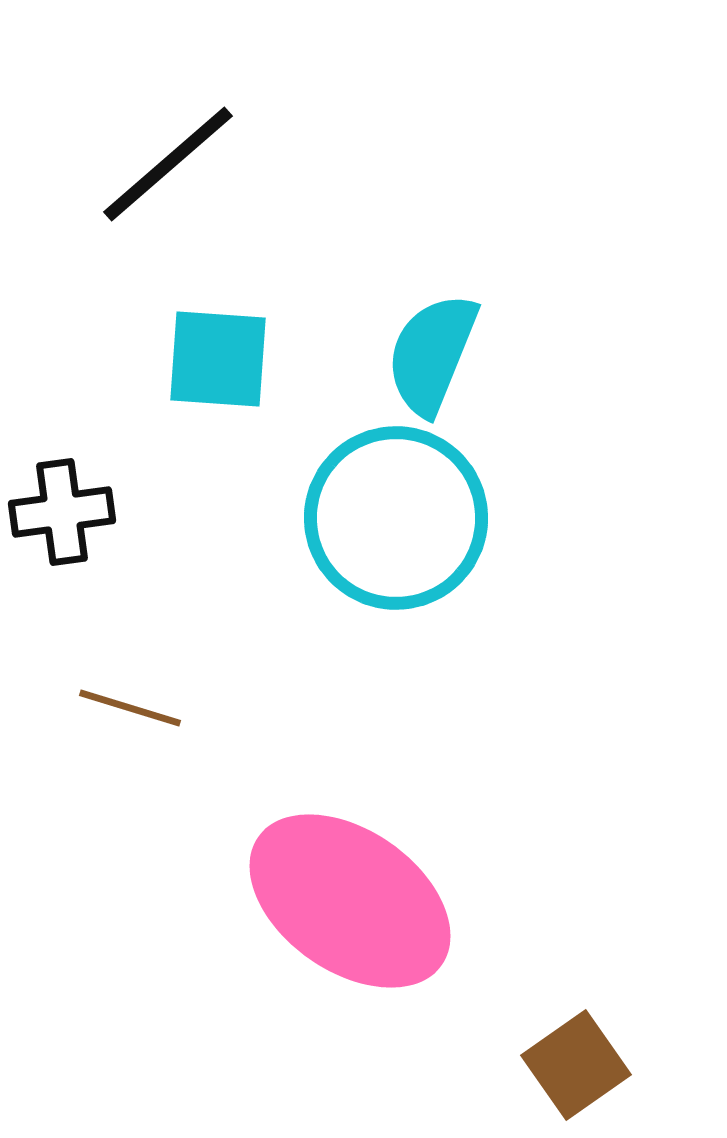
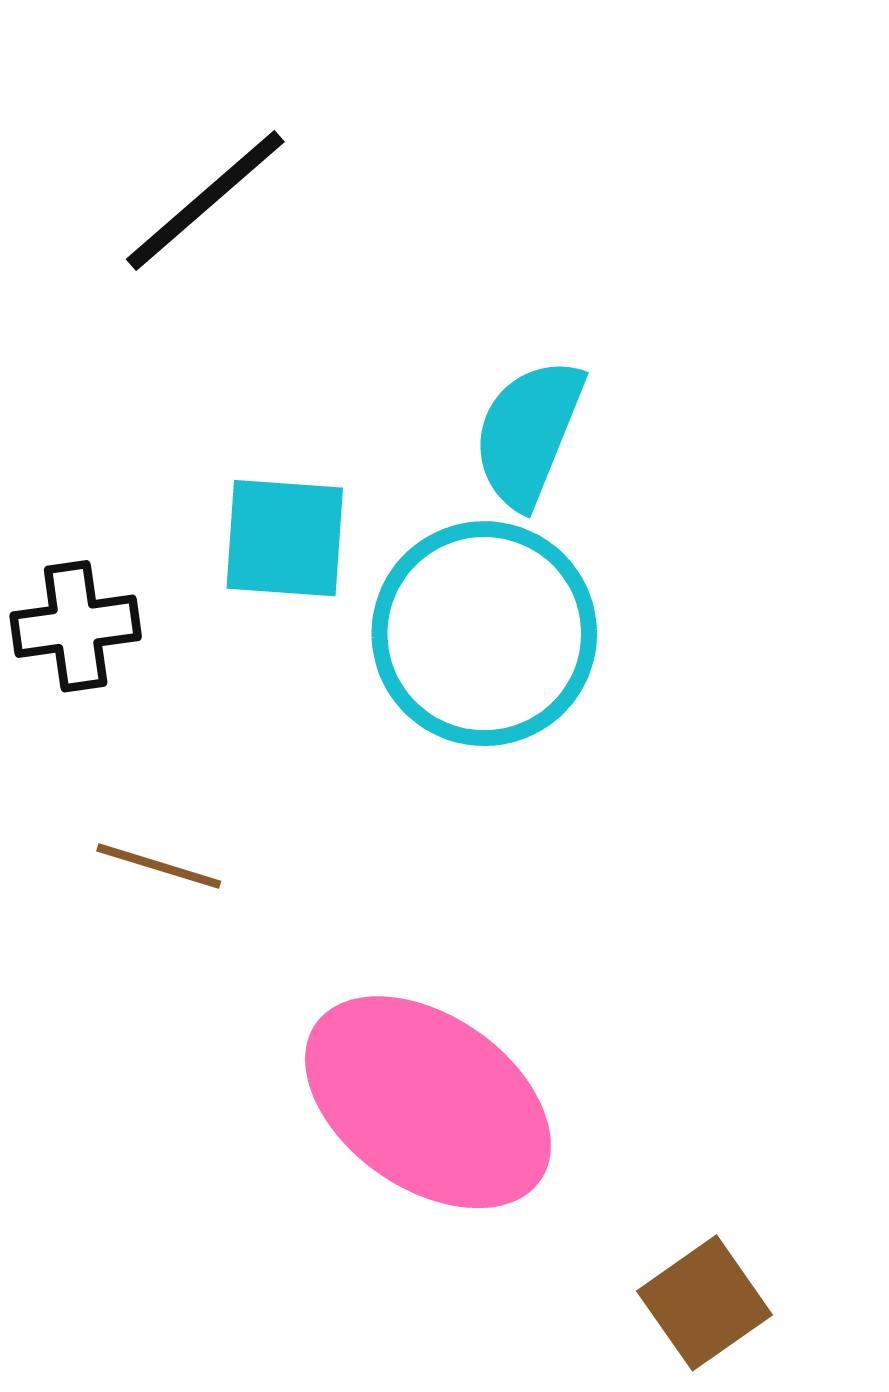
cyan square: (218, 359) -> (285, 538), moved

